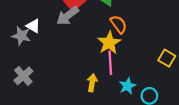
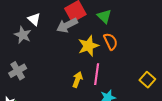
white triangle: (33, 26) -> (34, 19), moved
yellow star: (109, 43) -> (88, 46), moved
yellow arrow: (92, 83) -> (77, 80), moved

